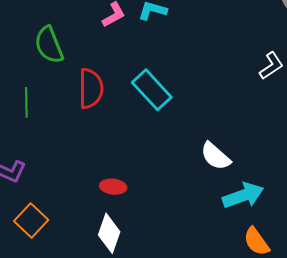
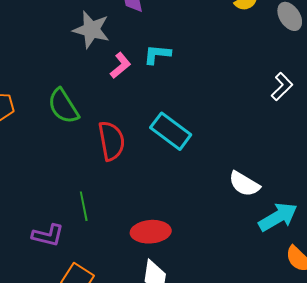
green line: (26, 102) -> (84, 206), moved
red ellipse: (113, 187) -> (151, 232), size x1.5

